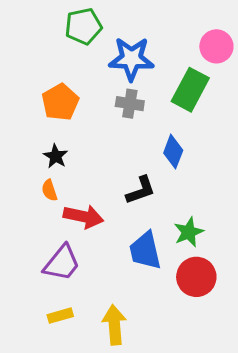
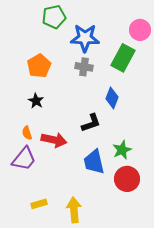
orange semicircle: (49, 190) -> (27, 133), moved
purple trapezoid: (62, 263) -> (24, 159), moved

